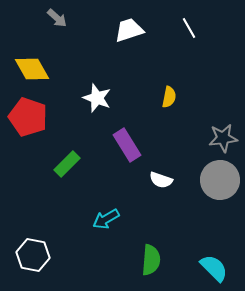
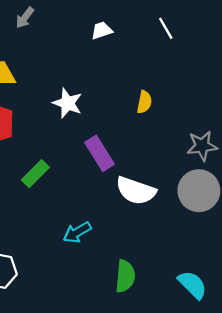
gray arrow: (57, 18) -> (25, 18), turned 85
white trapezoid: (129, 30) -> (102, 30), size x0.7
white semicircle: (161, 180) -> (136, 191), size x1.6

